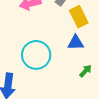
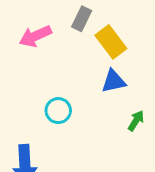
cyan circle: (36, 55) -> (58, 111), size x0.6

